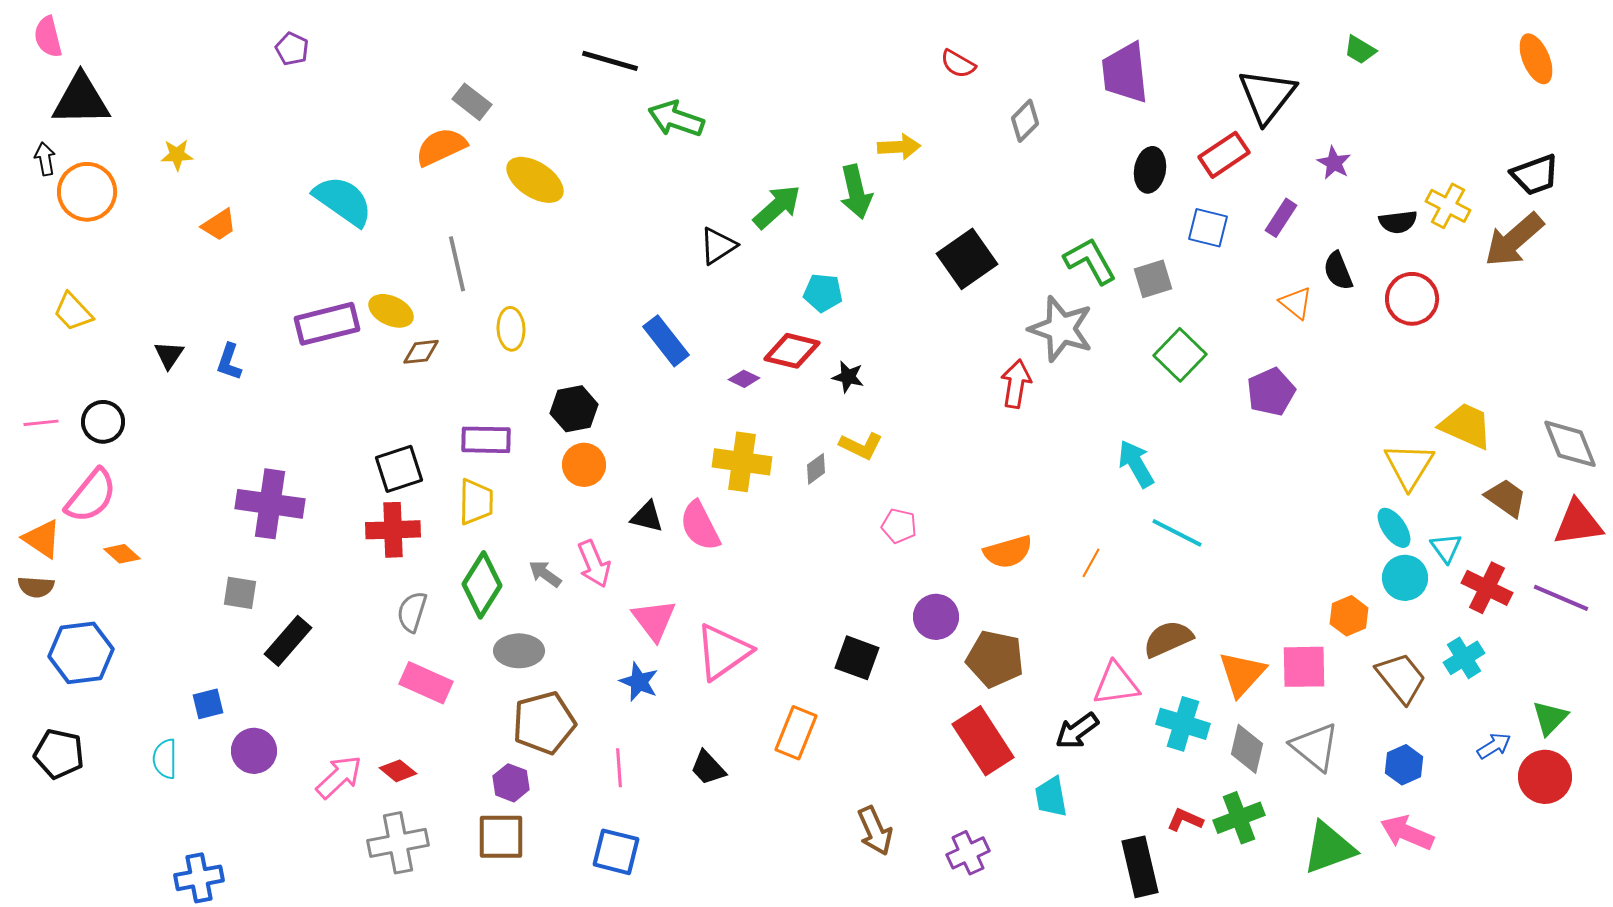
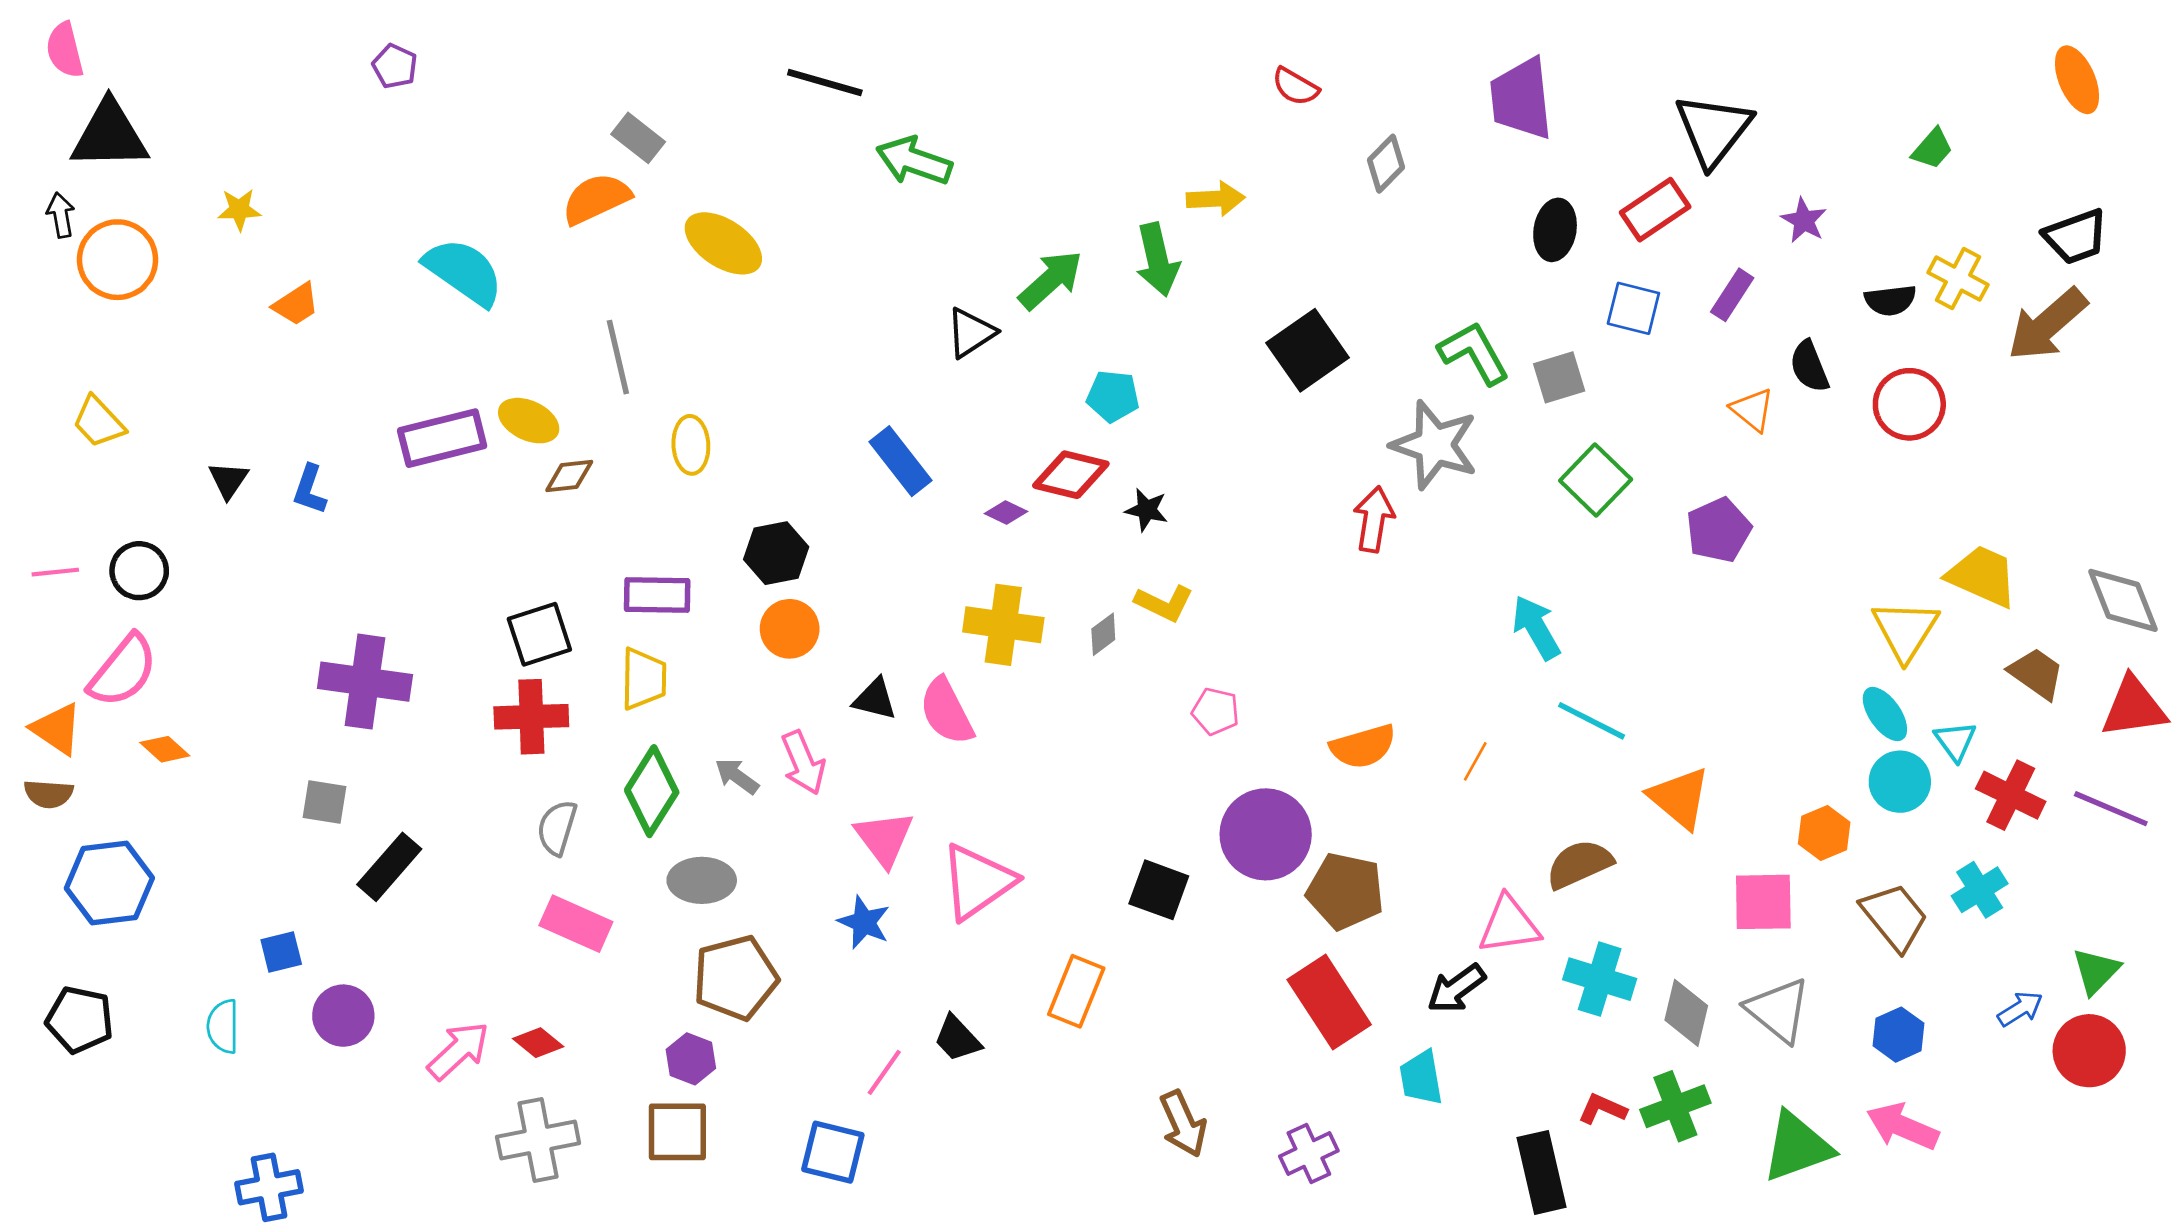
green trapezoid: (1360, 50) -> (1932, 149), moved, turned -80
purple circle: (936, 617) -> (1266, 834), size x1.5
orange triangle: (1242, 674) -> (1679, 798), moved, turned -32
pink line: (619, 768) -> (884, 1072), moved, turned 39

